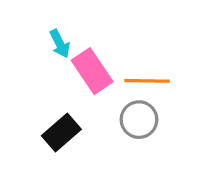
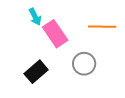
orange line: (147, 81) -> (102, 27), moved

